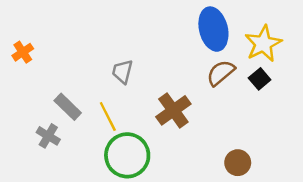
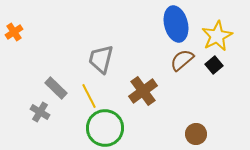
orange cross: (23, 52) -> (14, 32), moved
gray trapezoid: (122, 72) -> (101, 59), size x1.4

